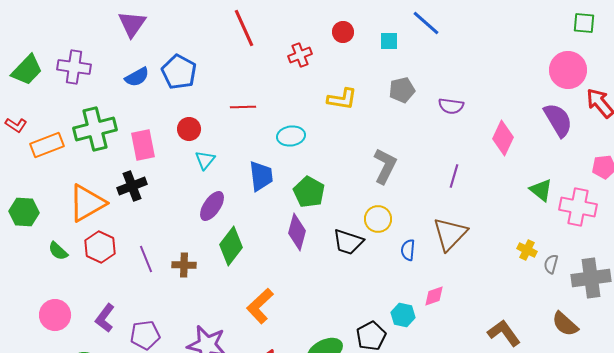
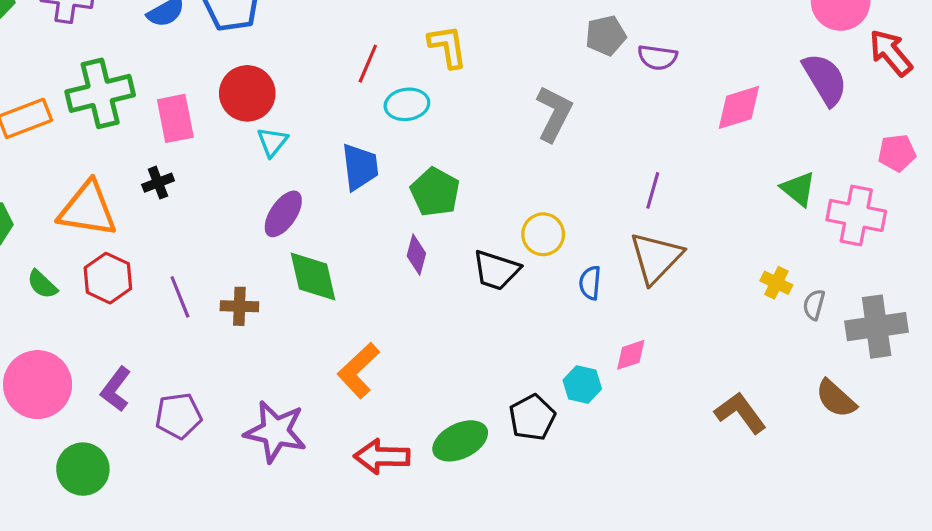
gray pentagon: (402, 90) -> (606, 35), moved
yellow L-shape: (342, 99) -> (448, 46), moved, turned -108
red line: (243, 107) -> (368, 64), moved, turned -65
red circle: (189, 129) -> (247, 93), size x1.5
pink diamond: (503, 138) -> (739, 107), turned 48
gray L-shape: (385, 166) -> (554, 114), moved
purple line: (454, 176) -> (653, 190), moved
black cross: (132, 186) -> (158, 183), size x0.7
orange triangle: (87, 203) -> (88, 209), turned 39
purple diamond: (297, 232) -> (416, 255), size x0.7
green diamond: (231, 246) -> (313, 277), turned -51
pink circle: (55, 315) -> (38, 385), size x1.4

